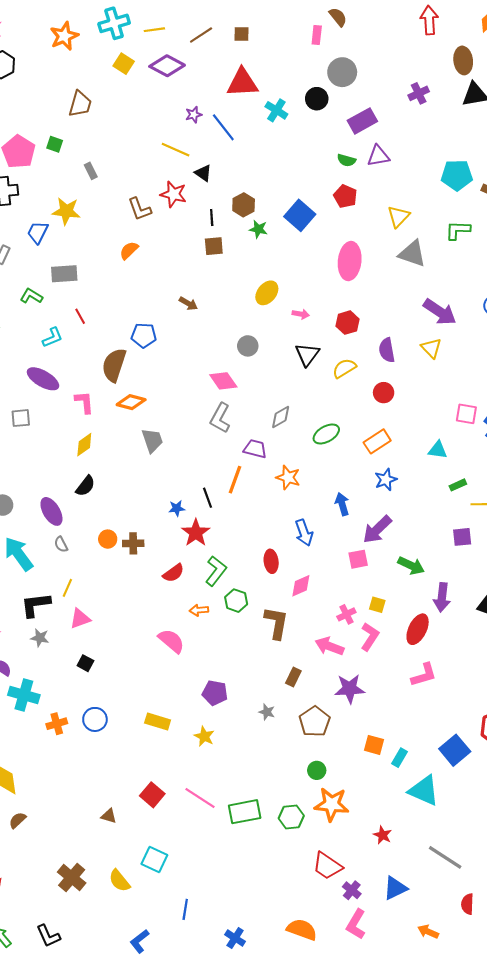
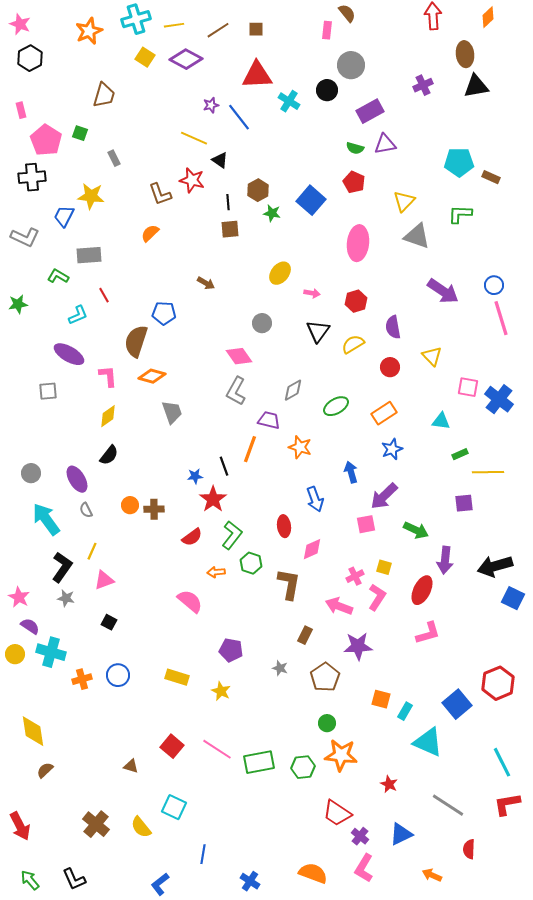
yellow triangle: (431, 348) -> (432, 356), moved
black L-shape: (36, 605) -> (62, 567), turned 132

